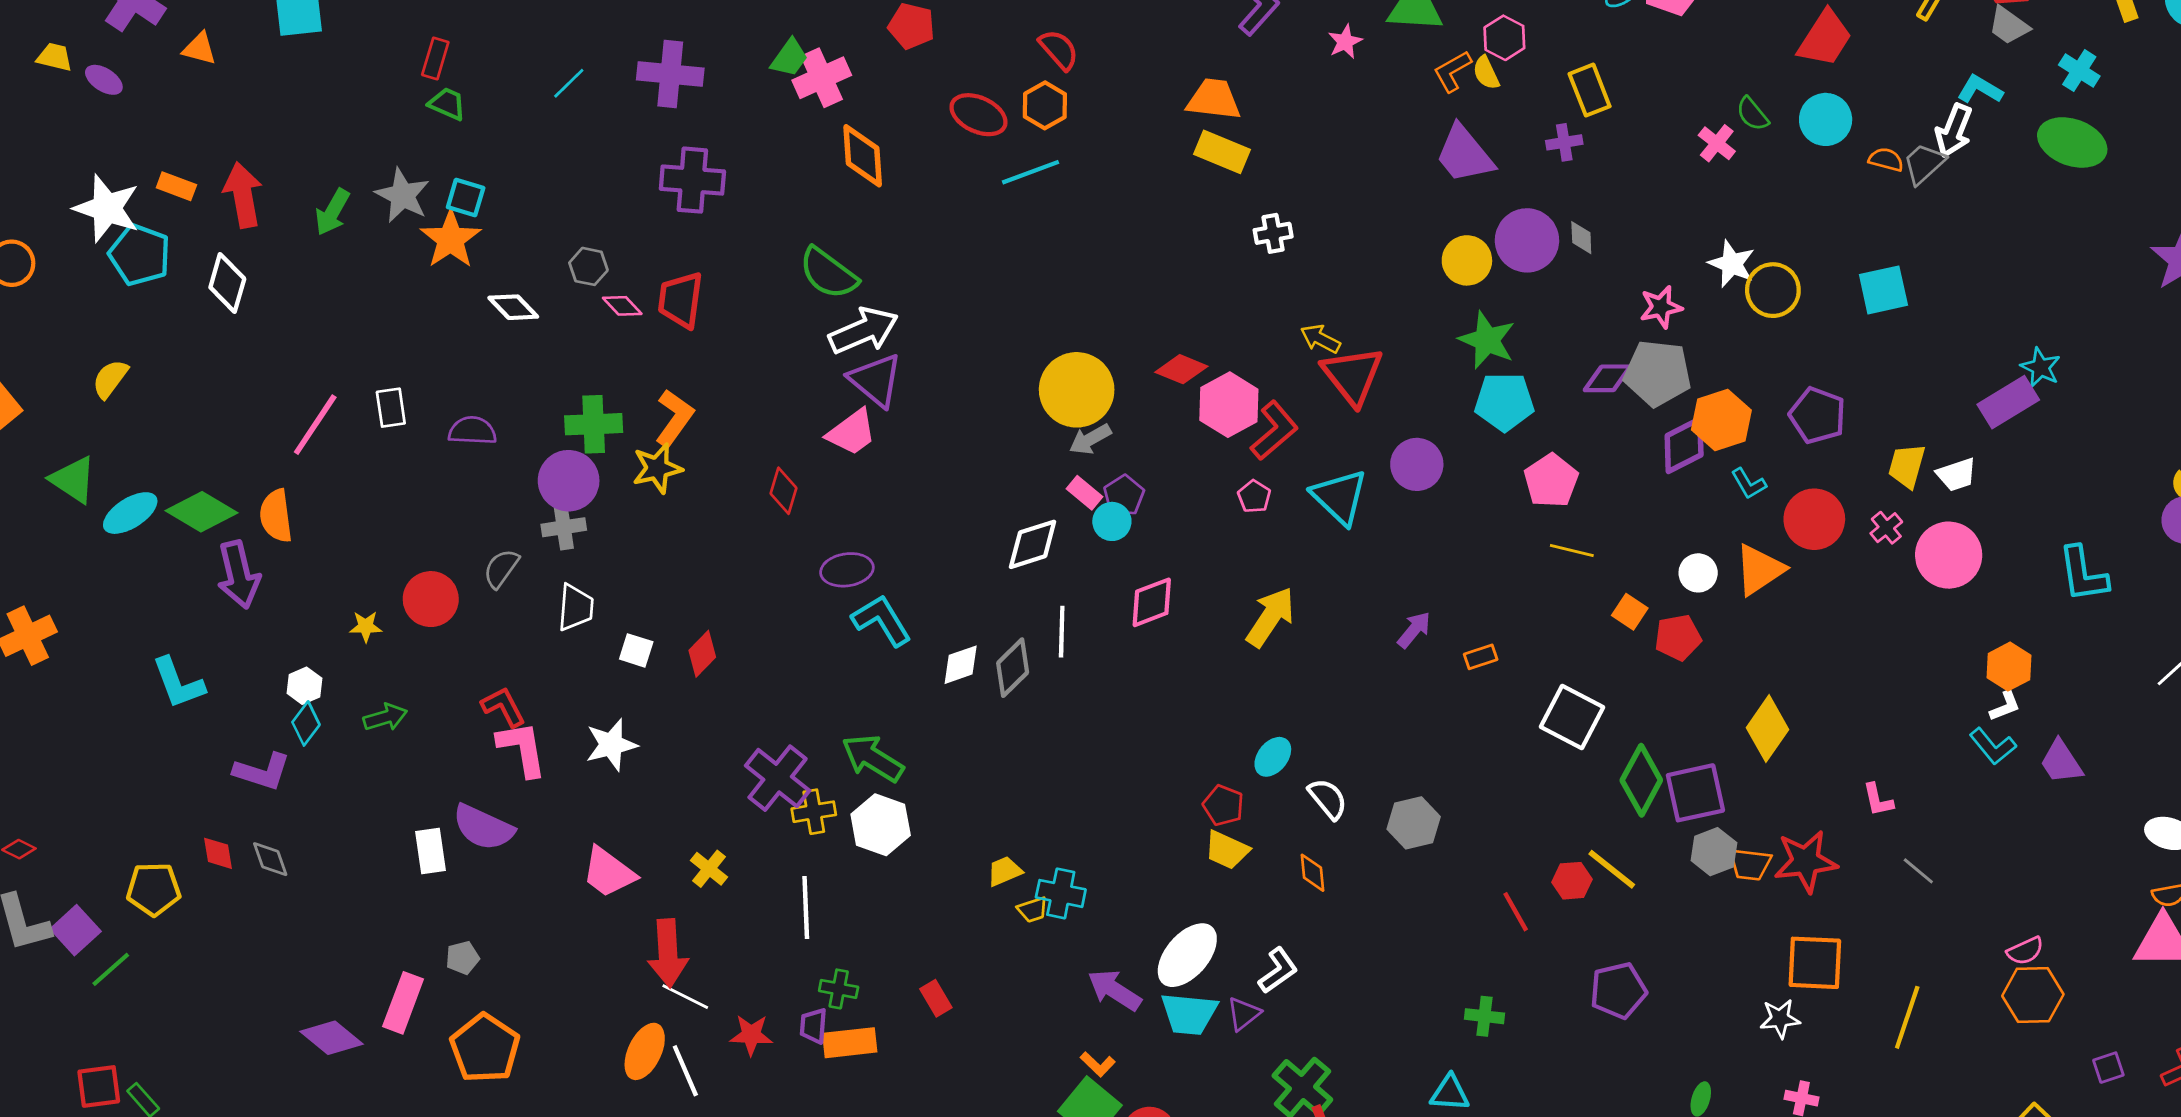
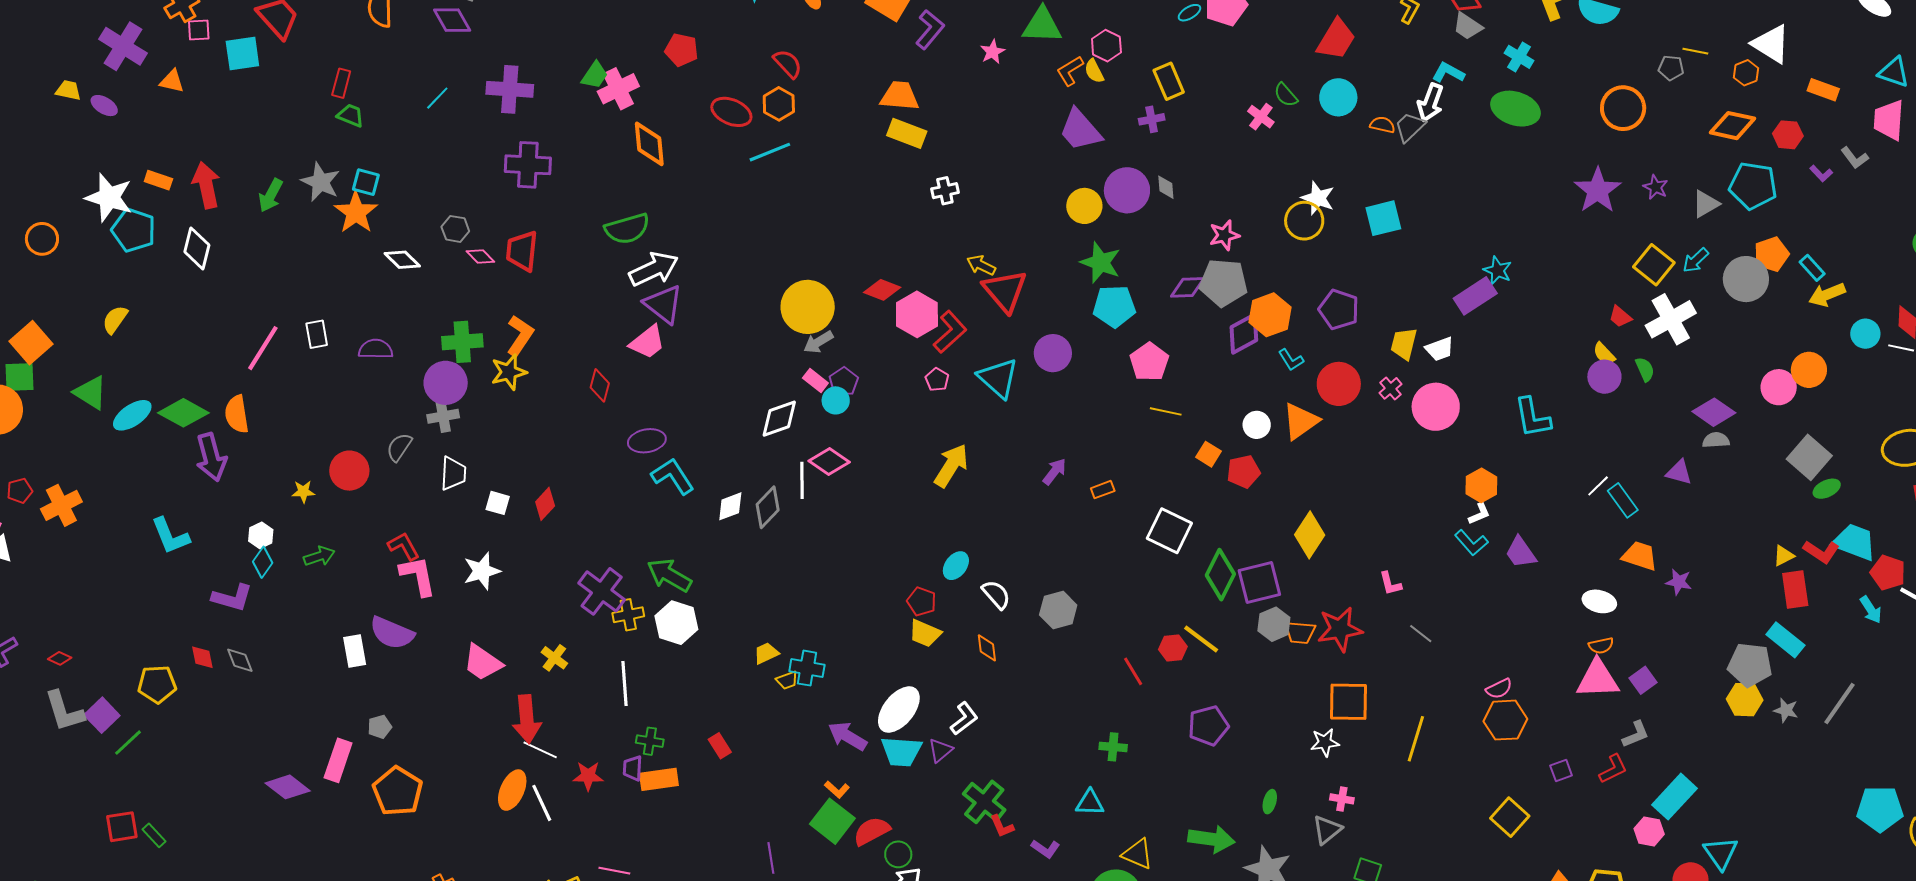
white star: (1732, 264) -> (1318, 198), moved
green semicircle: (828, 273) -> (627, 229), turned -51
pink diamond: (1152, 602) -> (829, 462), moved, turned 57

